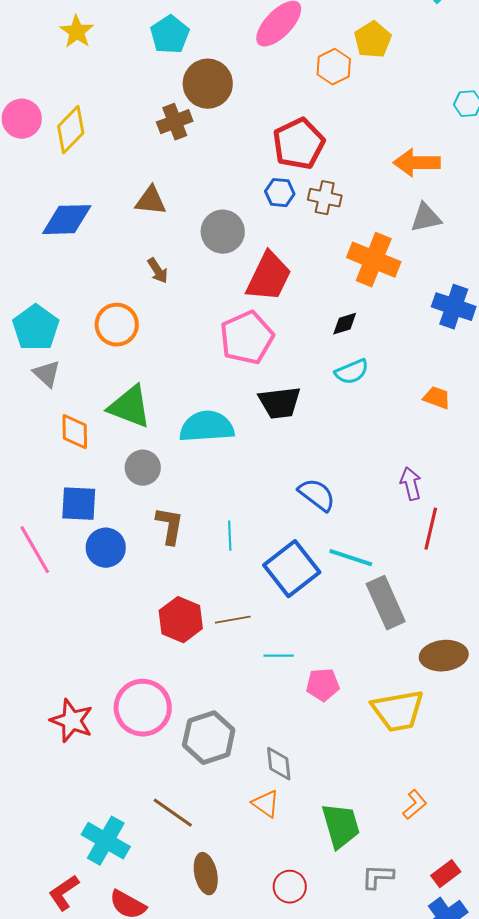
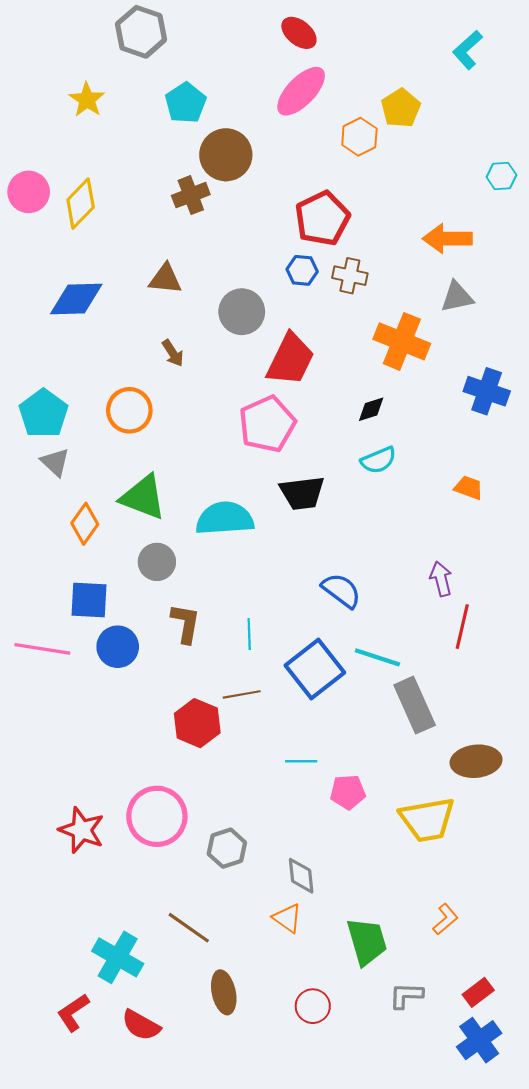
orange diamond: (75, 432) -> (85, 524), turned 36
pink line: (35, 550) -> (42, 649), turned -51
brown line: (233, 620) -> (242, 694), moved
gray hexagon: (209, 738) -> (227, 848), size x0.7

